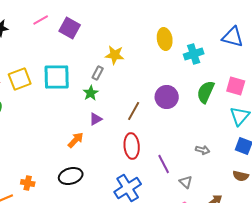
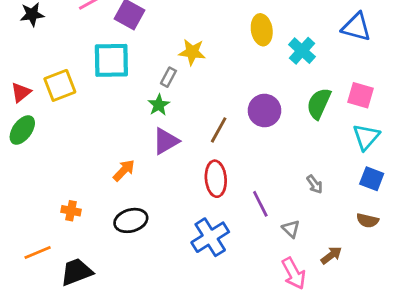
cyan cross: (194, 54) -> (302, 51), turned -30
cyan square: (57, 77) -> (111, 60), moved
purple triangle: (96, 119) -> (166, 141), size x1.5
orange arrow: (76, 140) -> (124, 170), moved
gray arrow: (203, 150) -> (315, 184), turned 40
orange cross: (28, 183) -> (71, 211), moved

